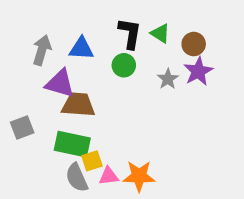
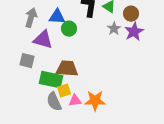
green circle: (124, 65) -> (69, 29), moved
gray star: (168, 79) -> (114, 29), moved
brown trapezoid: (78, 105) -> (67, 69), moved
gray square: (22, 128) -> (27, 61), moved, turned 35

